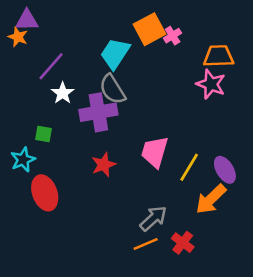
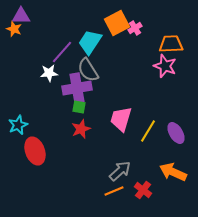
purple line: (51, 66) -> (62, 52), moved
white star: (63, 93) -> (49, 73), turned 30
green square: (43, 134) -> (79, 107), moved
orange arrow: (211, 199) -> (173, 172), moved, turned 68

